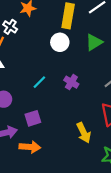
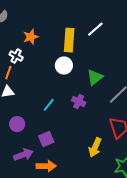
green triangle: (94, 42) -> (95, 77), moved
yellow arrow: (84, 133) -> (95, 147), turned 54

